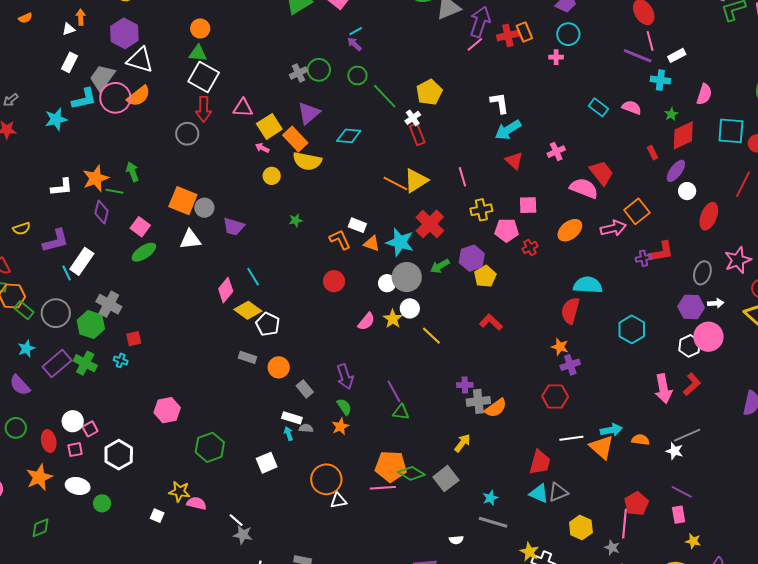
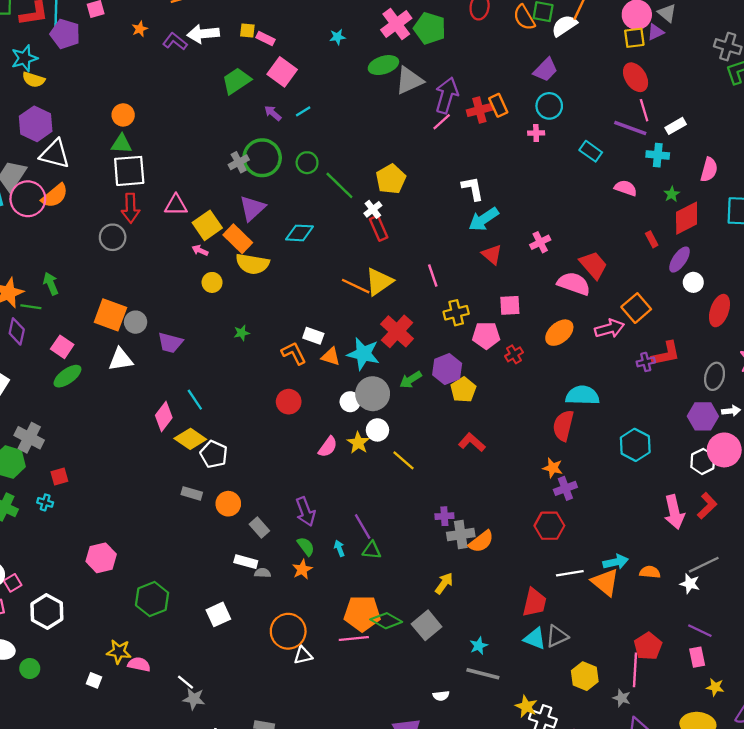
purple arrow: (354, 44) -> (273, 113), moved
green circle: (319, 70) -> (262, 158), size x1.4
white square: (204, 77) -> (129, 171), turned -32
cyan rectangle: (599, 107) -> (591, 151), moved
cyan arrow: (288, 434) -> (339, 548), moved

